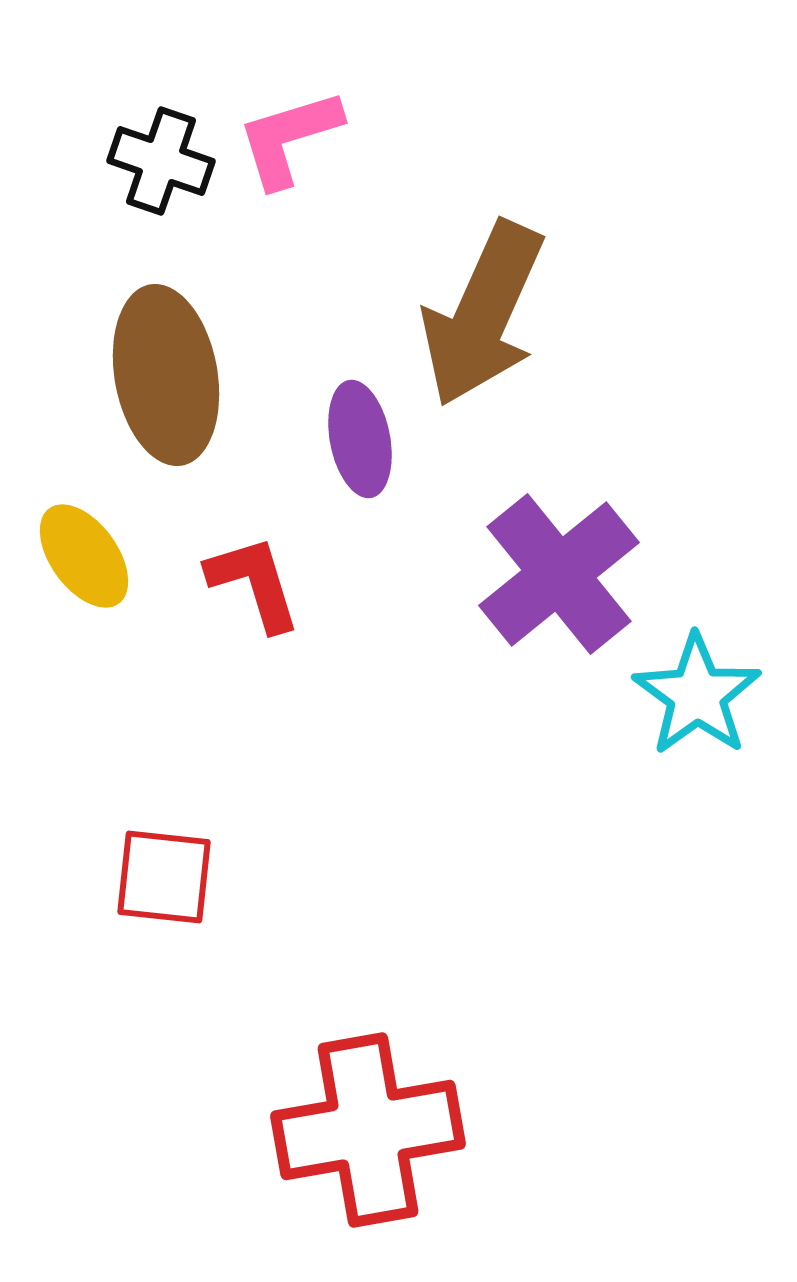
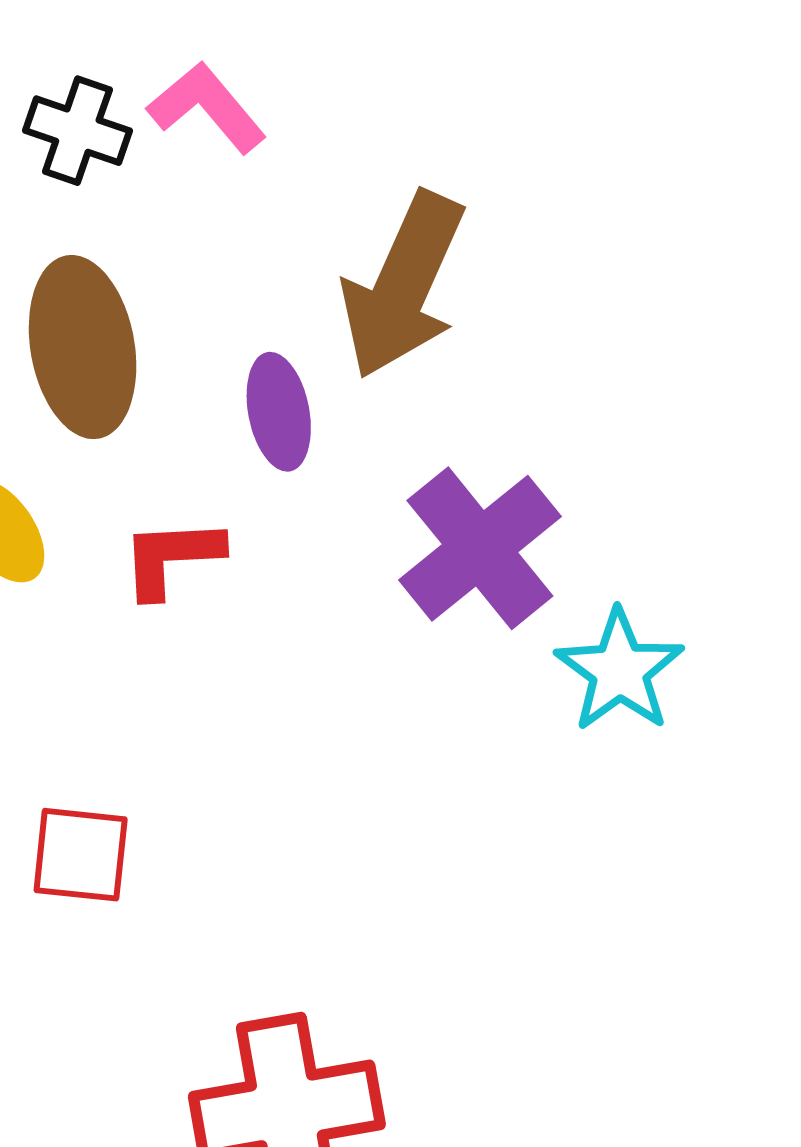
pink L-shape: (289, 138) -> (207, 107), turned 67
red L-shape: (254, 583) -> (172, 557), turned -76

